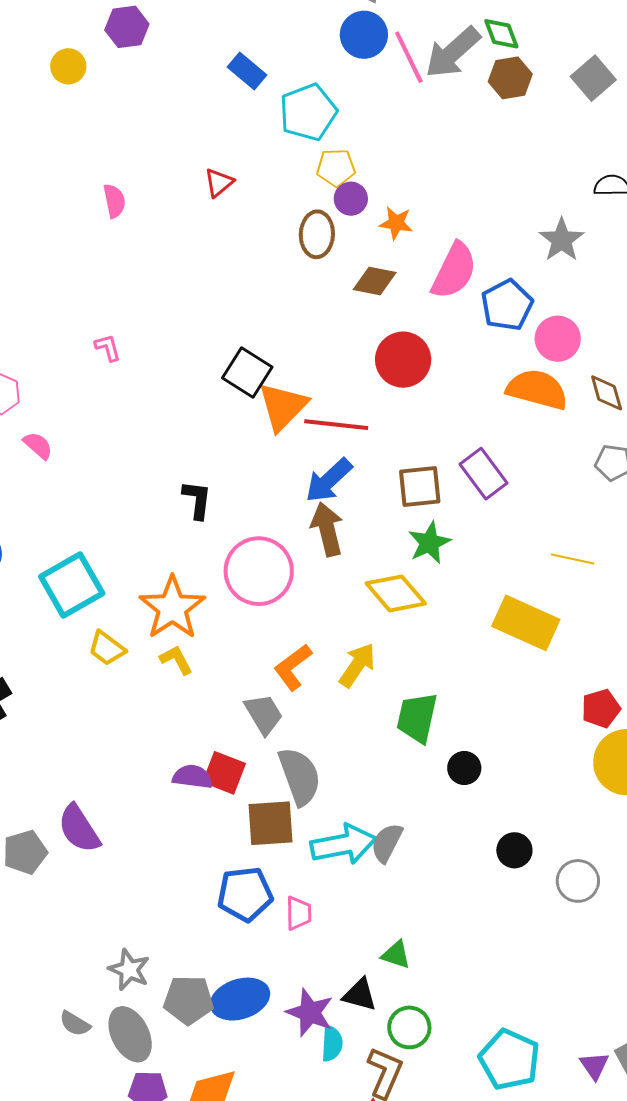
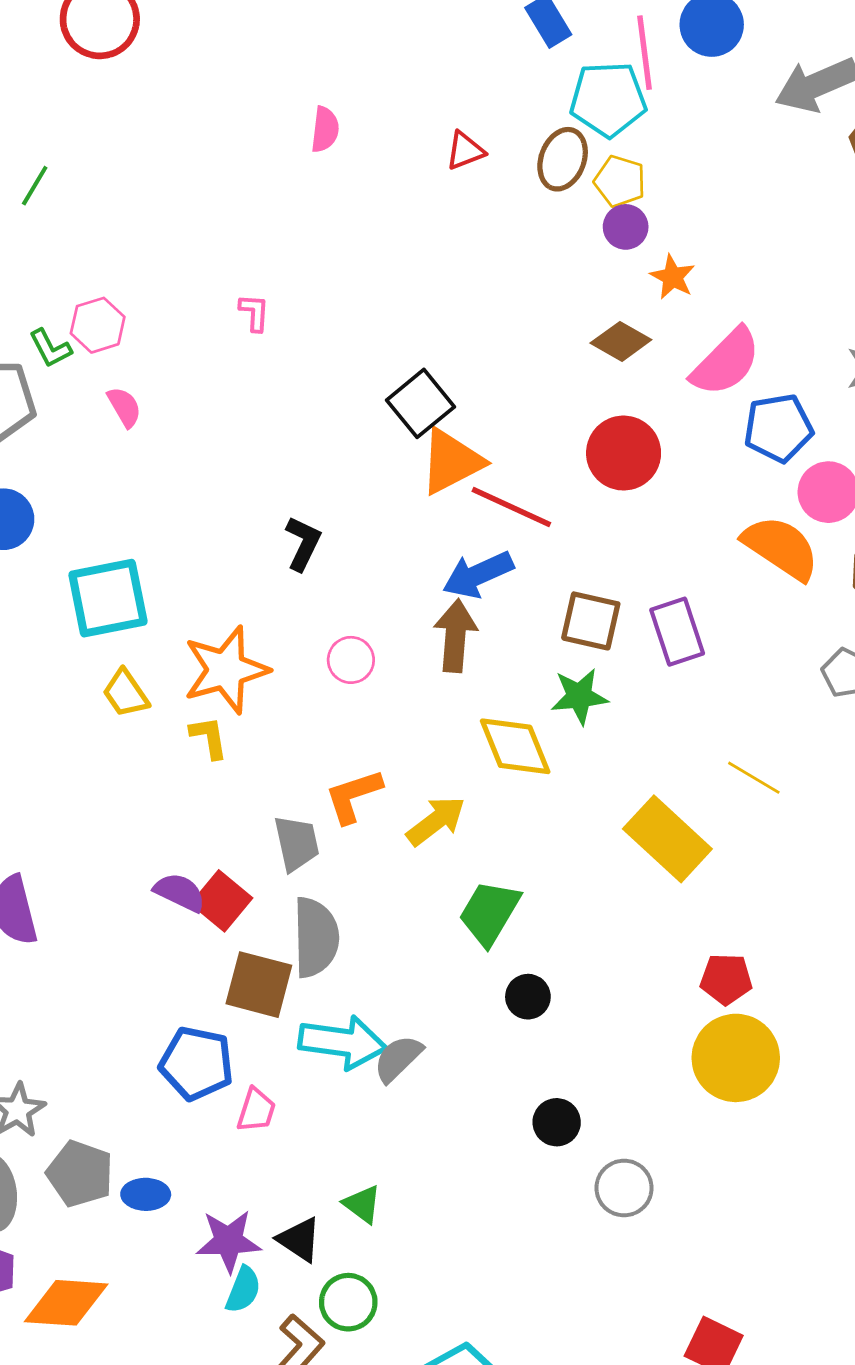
pink line: (409, 57) -> (645, 53), moved
brown ellipse: (317, 234) -> (563, 159), moved
pink circle: (259, 571) -> (351, 660), size x0.5
blue ellipse: (240, 999) -> (146, 1194), size x0.6
purple star: (310, 1013) -> (229, 1241), turned 30

